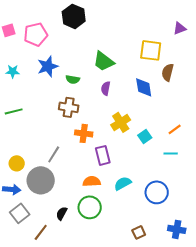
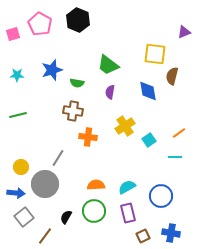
pink pentagon: (36, 34) -> (40, 24), moved, turned -30
purple rectangle: (103, 155) -> (128, 213), moved
blue cross: (177, 229) -> (171, 233), moved

